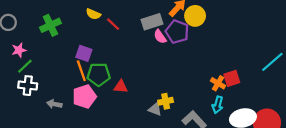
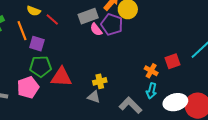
purple square: (84, 53) -> (37, 44), moved
orange line: (81, 71) -> (22, 31), moved
red square: (232, 78) -> (173, 61), moved
red triangle: (121, 87) -> (61, 77), size x1.6
yellow cross: (166, 101) -> (100, 81), moved

